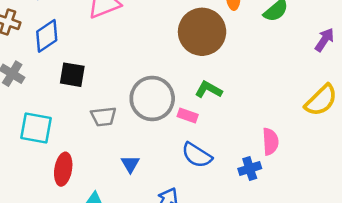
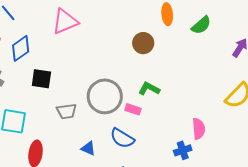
brown circle: (202, 32) -> (143, 43), size x0.6
blue semicircle: (197, 155) -> (122, 138), moved
blue triangle: (130, 164) -> (88, 148), turned -35

